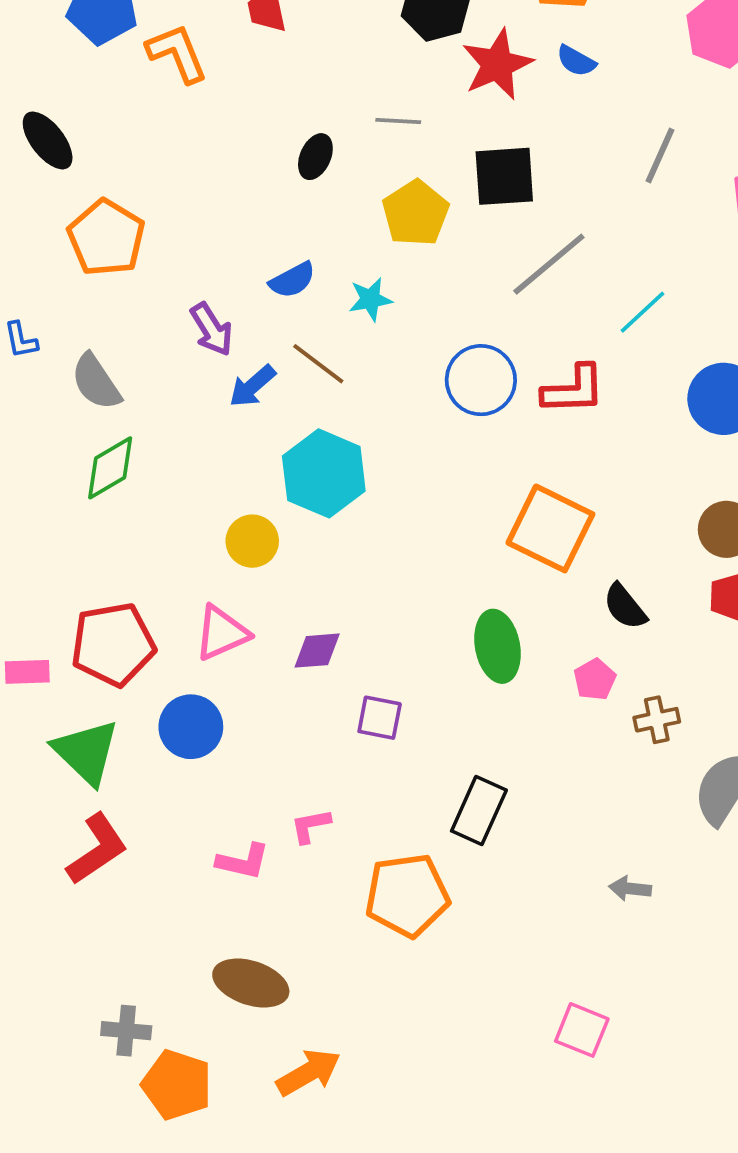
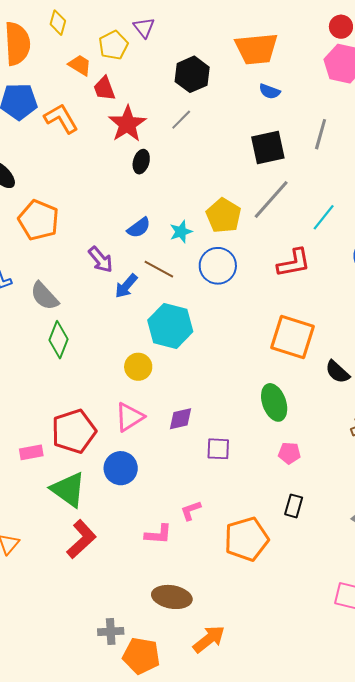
red star: (497, 64) -> (127, 124), moved
gray line: (398, 121) -> (181, 120), moved, turned -40
black square: (504, 176) -> (268, 148), moved
yellow pentagon: (416, 213) -> (224, 216), moved
blue circle: (481, 380) -> (218, 266), moved
green diamond: (110, 468) -> (59, 340), turned -30
pink pentagon: (595, 679) -> (289, 453), moved, turned -30
black rectangle: (479, 810) -> (294, 506), moved, size x0.7

